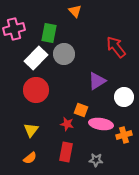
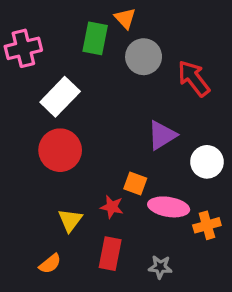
green rectangle: (49, 33) -> (95, 38), moved
gray circle: (64, 54) -> (144, 57), moved
yellow triangle: (31, 130) -> (70, 220), moved

